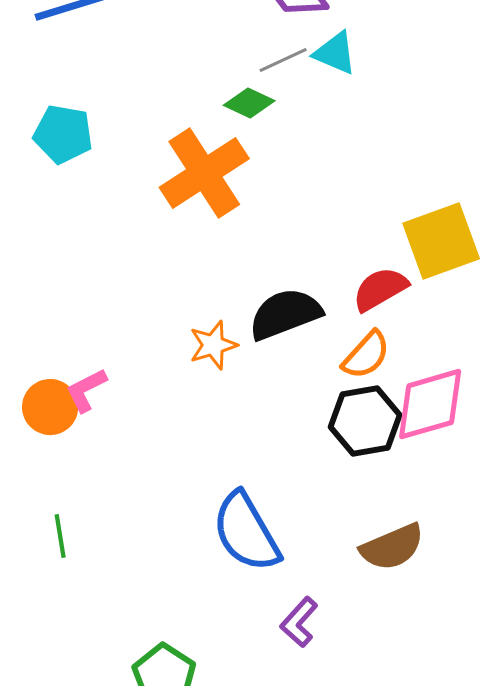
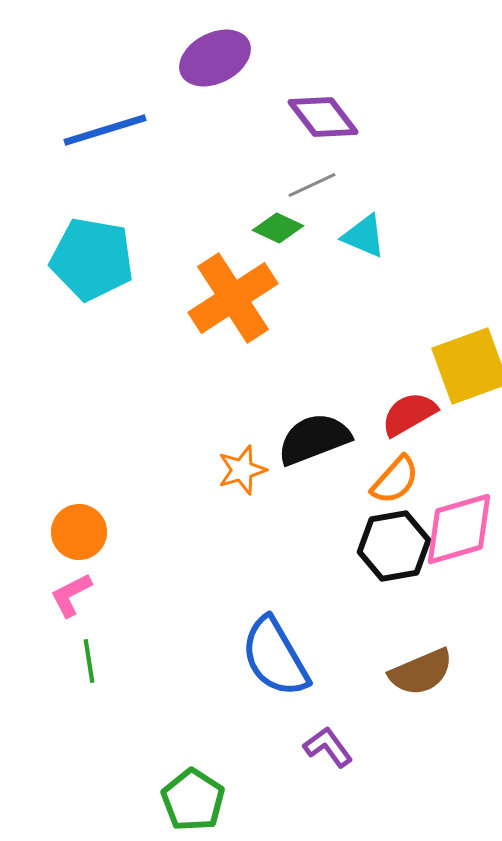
cyan triangle: (335, 53) -> (364, 236), moved
cyan pentagon: (63, 134) -> (92, 259), size x1.4
pink L-shape: (86, 390) -> (71, 595), moved
purple L-shape: (299, 622) -> (328, 747), turned 102

